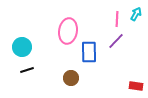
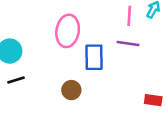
purple line: (116, 41) -> (128, 43), turned 54

